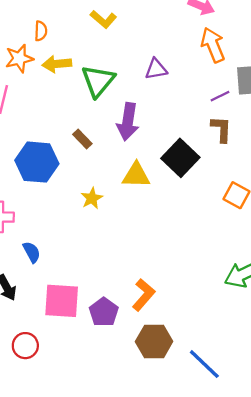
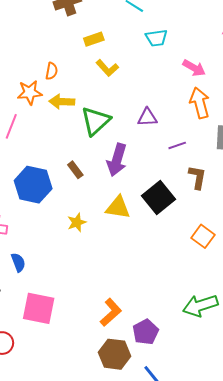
purple line: (220, 96) -> (177, 145), moved
purple pentagon: (104, 312) -> (146, 332), moved

